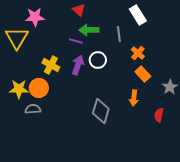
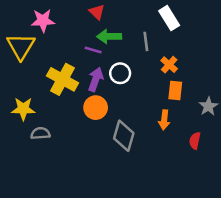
yellow cross: (51, 65) -> (63, 79), size x1.4
orange rectangle: (143, 74) -> (175, 90), turned 49
orange circle: (39, 88) -> (96, 108), moved

